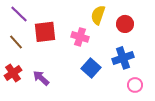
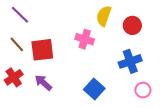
red square: (45, 32) -> (42, 50), moved
blue square: (91, 68) -> (94, 89), moved

